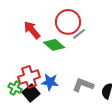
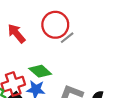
green diamond: (54, 45) -> (40, 71), moved

